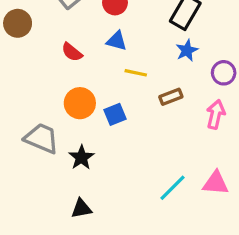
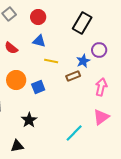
blue star: (187, 50) -> (83, 61), moved
purple circle: (224, 73) -> (99, 50), moved
black star: (81, 157) -> (29, 120), moved
pink triangle: (216, 183) -> (101, 117), moved, turned -42

